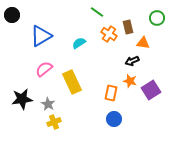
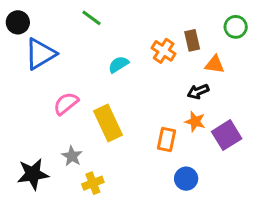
green line: (97, 12) -> (91, 18), moved
blue triangle: (41, 36) -> (40, 54), moved
black star: (22, 99) -> (33, 174), moved
blue circle: (114, 119) -> (186, 179), moved
yellow cross: (54, 122) -> (93, 183), moved

